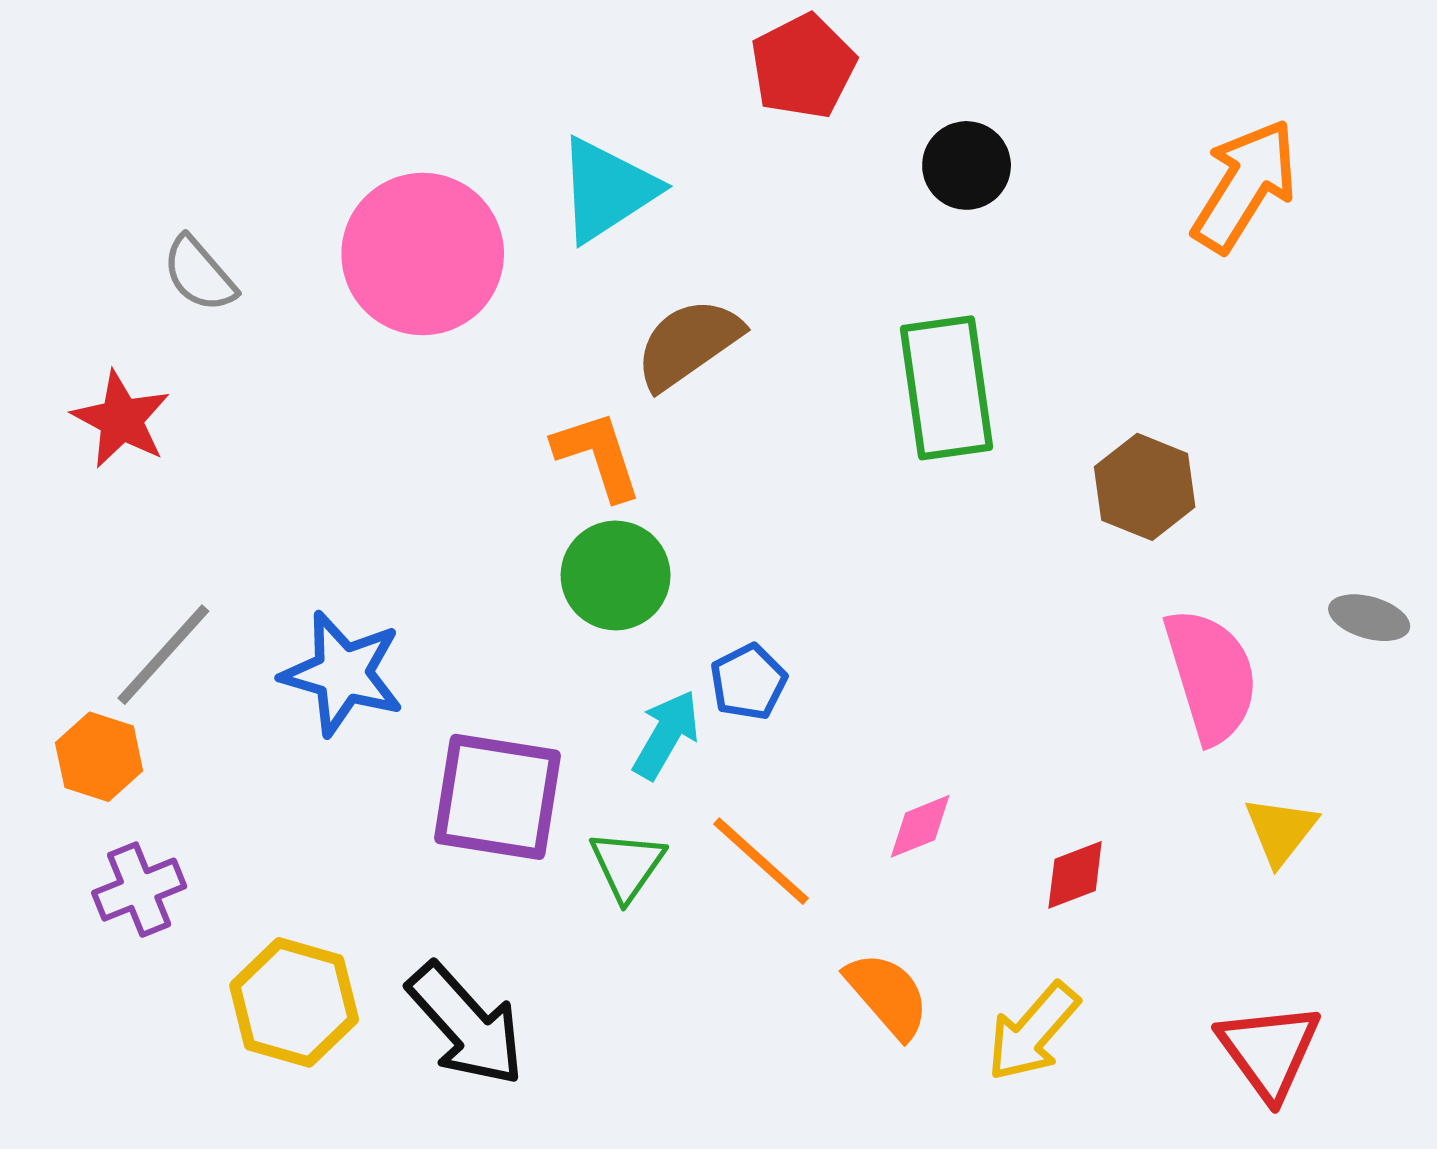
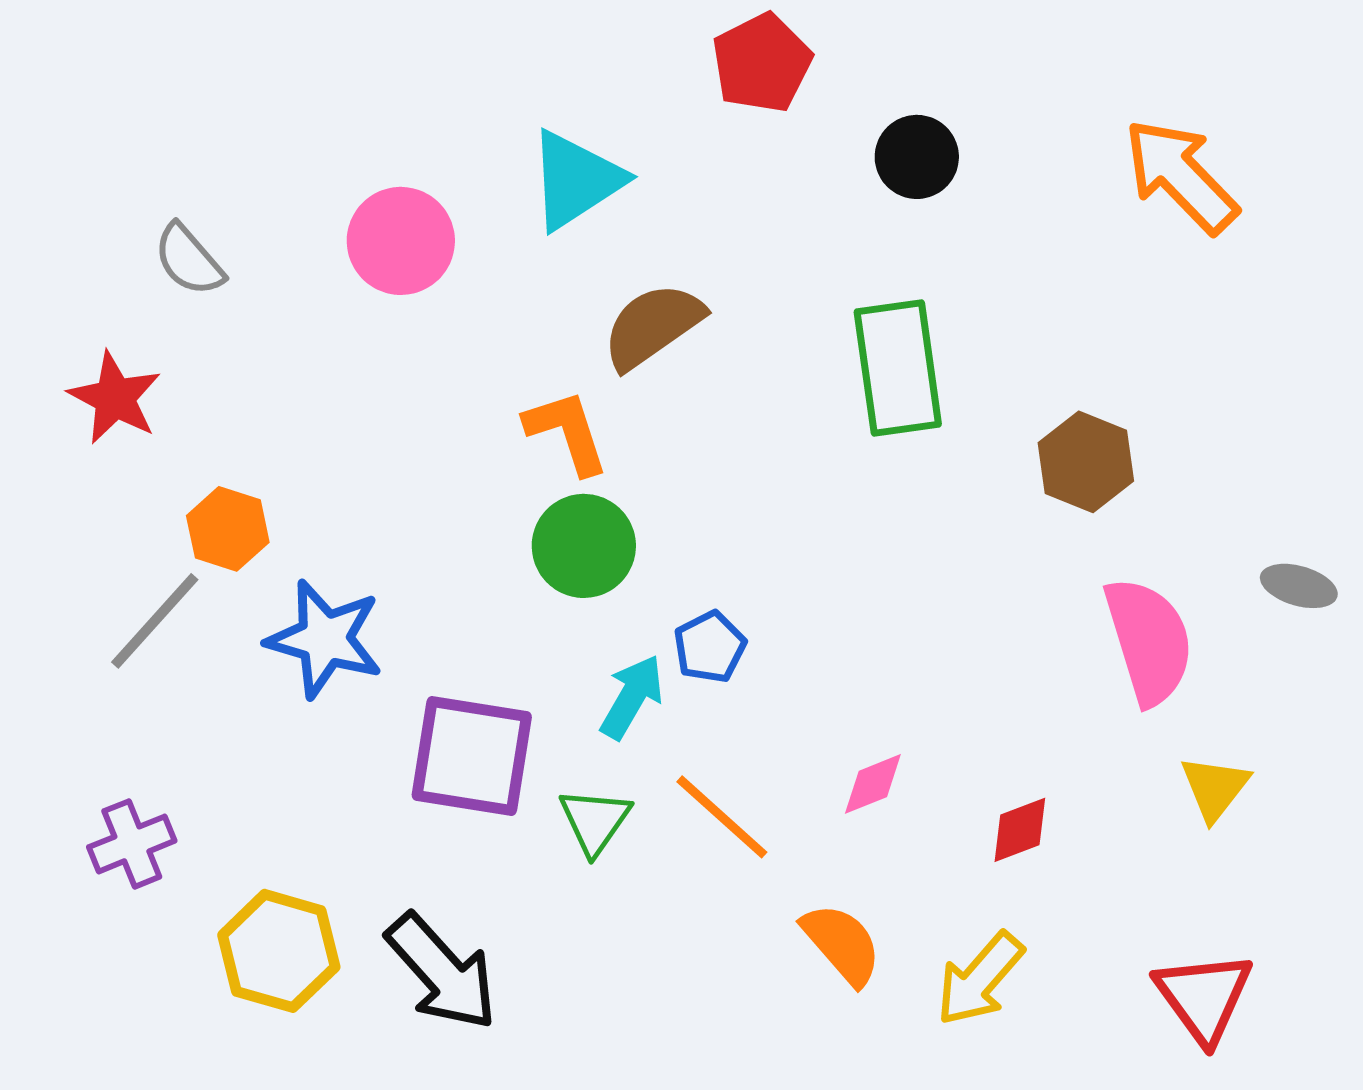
orange arrow: (1245, 186) -> (1181, 176), turned -76
pink circle: (423, 254) -> (401, 241), size x0.7
orange hexagon: (99, 757) -> (228, 529), moved

